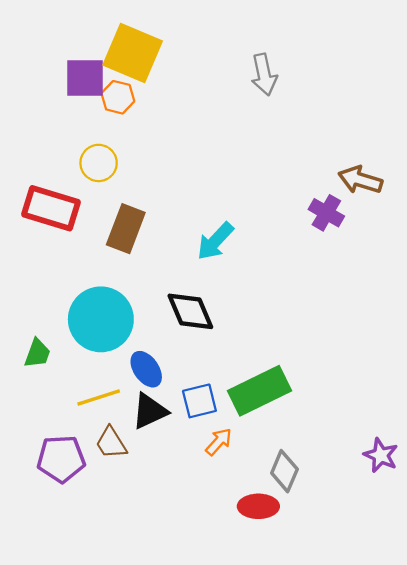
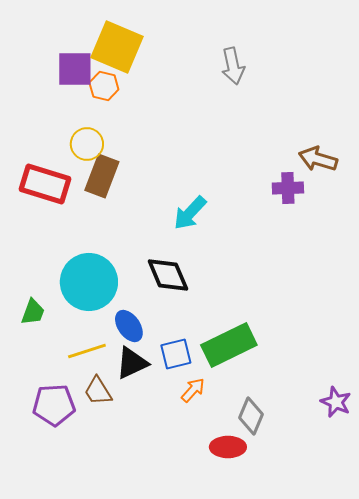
purple cross: (326, 213) -> (288, 188), turned -32
brown rectangle: (126, 229) -> (102, 176), moved

